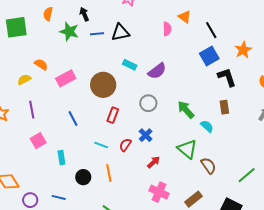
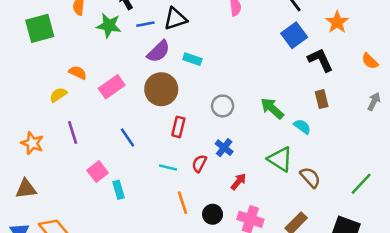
purple semicircle: (157, 71) -> (158, 51), moved
pink square: (38, 141) -> (98, 172), moved
black circle: (83, 177) -> (213, 214), moved

